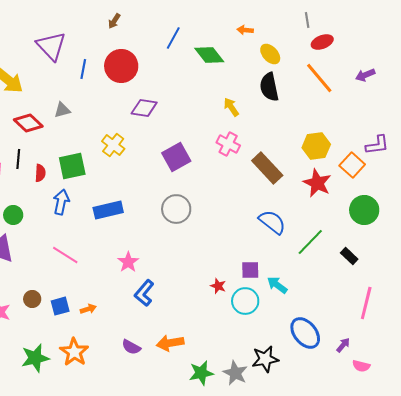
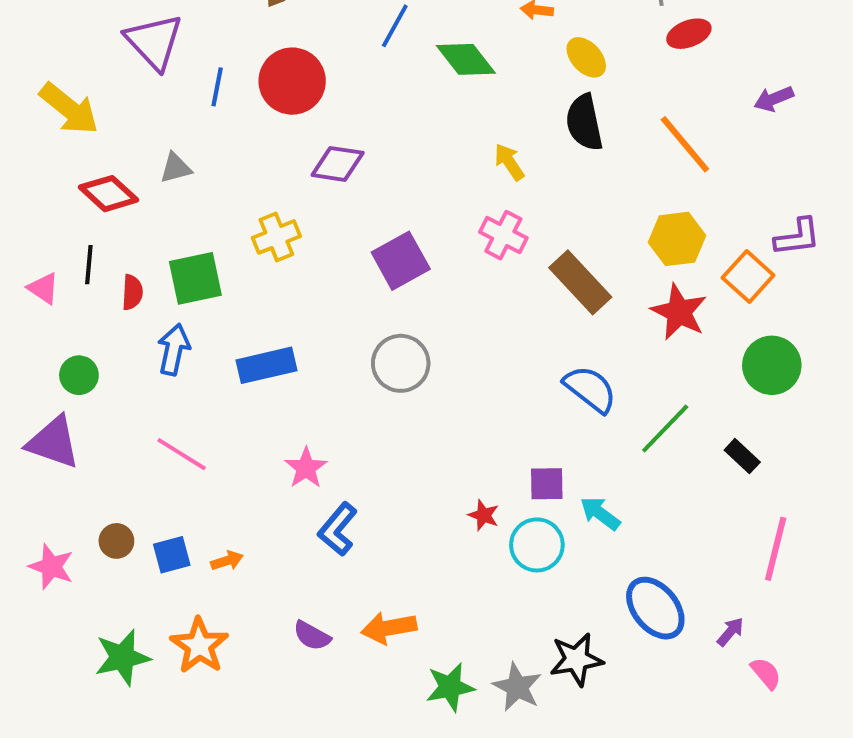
orange line: (319, 78) -> (685, 144), moved
yellow cross: (113, 145) -> (276, 237), turned 30
pink semicircle: (361, 366) -> (766, 673), turned -144

